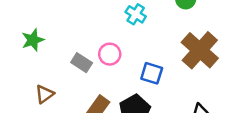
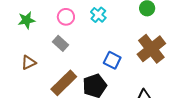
cyan cross: (136, 14) -> (98, 15), moved
pink circle: (110, 54) -> (66, 17), moved

